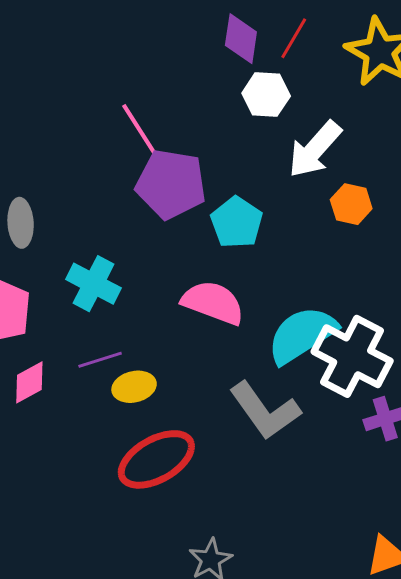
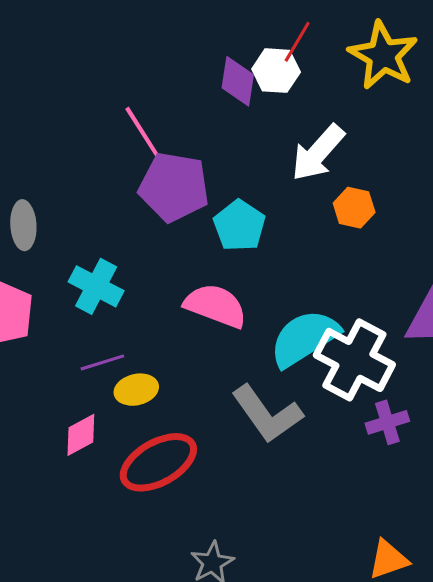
purple diamond: (241, 39) -> (238, 81), moved
white hexagon: (266, 95) -> (276, 71), moved
pink diamond: (29, 382) -> (81, 435), moved

